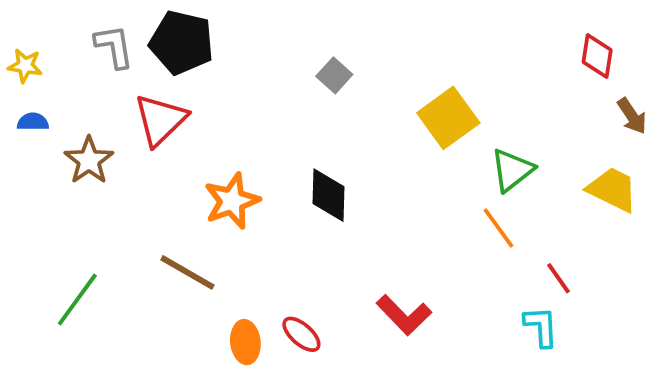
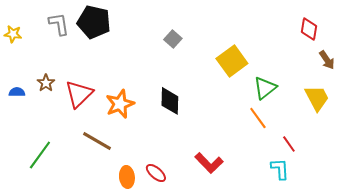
red triangle: (160, 120) -> (79, 94), moved
blue semicircle: (33, 122) -> (17, 92), moved
brown star: (89, 160) -> (46, 83), size x0.7
yellow trapezoid: (613, 189) -> (317, 98), turned 36

